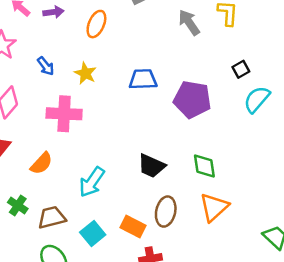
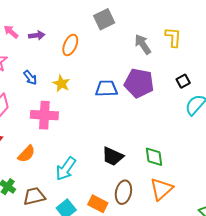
purple pentagon: (192, 99) -> (139, 83), moved

